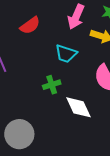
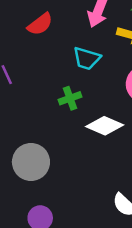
white diamond: (78, 107) -> (105, 126), turned -40

